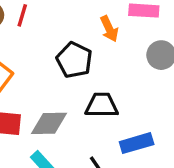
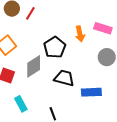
gray diamond: (49, 123) -> (34, 66), moved, turned -45
blue rectangle: (137, 143) -> (91, 92), moved

